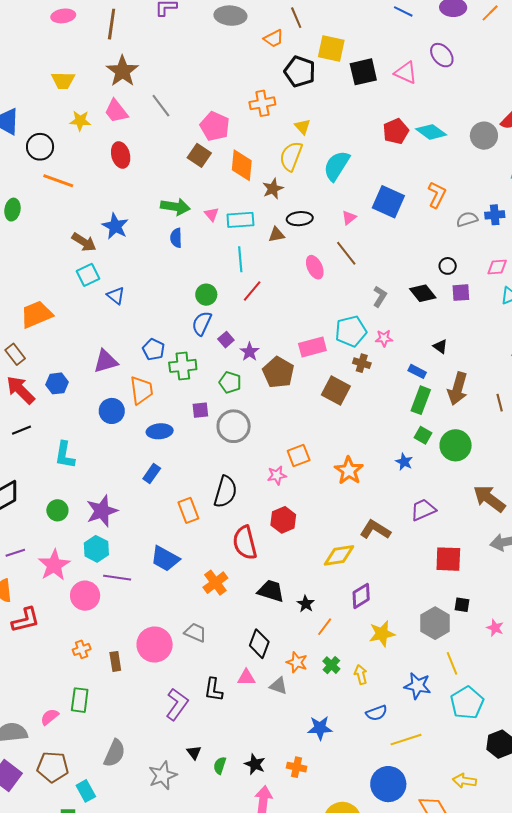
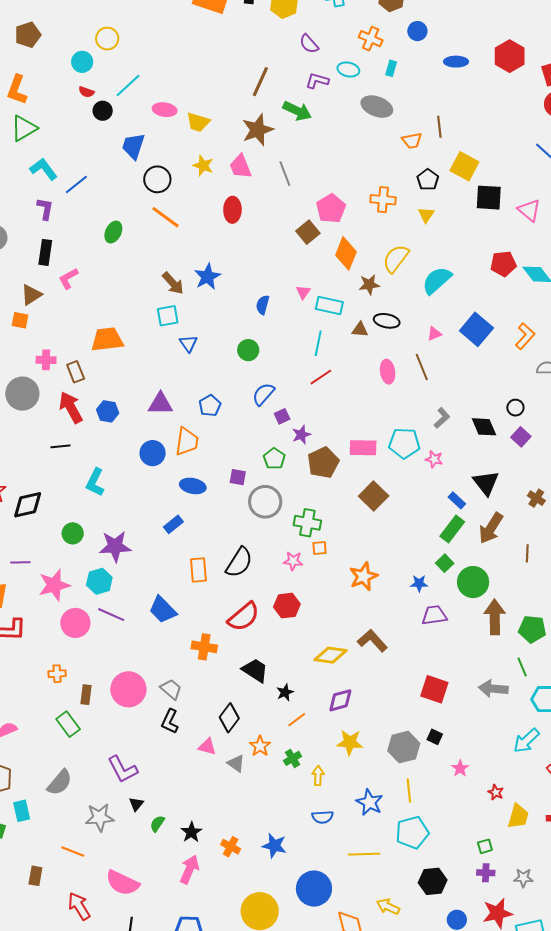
pink ellipse: (63, 16) -> (165, 110), moved
black pentagon: (300, 72) -> (428, 180), size x0.7
yellow triangle: (303, 127) -> (426, 215), moved
green arrow: (175, 207) -> (297, 111), moved
purple square: (461, 293) -> (521, 437), turned 30
green circle: (206, 295) -> (248, 350), moved
black triangle: (440, 346) -> (486, 483), size x1.8
brown cross: (362, 363) -> (536, 498), moved
green cross: (183, 366) -> (307, 523), moved
orange square: (299, 456) -> (319, 548), size x0.7
blue star: (404, 462) -> (419, 583), turned 30
brown arrow: (489, 499) -> (495, 617), moved, turned 36
purple trapezoid: (423, 510) -> (434, 615), moved
red semicircle: (245, 543) -> (244, 617), turned -132
orange cross: (215, 583) -> (204, 647), turned 30
black L-shape: (213, 690) -> (170, 721), moved
green rectangle: (80, 700) -> (68, 724), moved, turned -60
purple L-shape: (177, 704) -> (123, 769), moved, turned 100
blue star: (320, 728) -> (274, 846), moved
yellow line: (406, 740) -> (364, 854), moved

